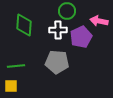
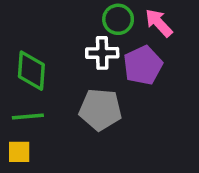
pink arrow: (99, 21) -> (159, 23), moved, turned 36
green diamond: (24, 25) -> (31, 71), moved

